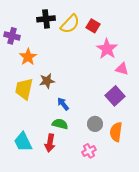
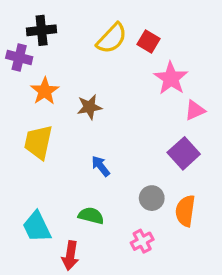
black cross: (46, 19) -> (42, 30), moved
pink triangle: (122, 69) -> (195, 110), turned -40
brown star: (47, 81) -> (89, 107), moved
green semicircle: (60, 124) -> (91, 216), moved
red arrow: (50, 143) -> (70, 256), moved

